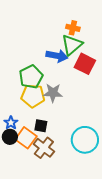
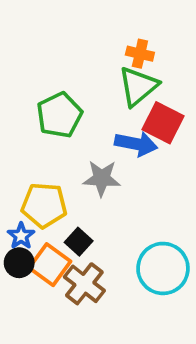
blue arrow: (57, 56) -> (136, 144), moved
green pentagon: (31, 77) -> (59, 115), moved
yellow pentagon: (33, 96) -> (44, 205), moved
black square: (41, 126) -> (79, 242), turned 32

